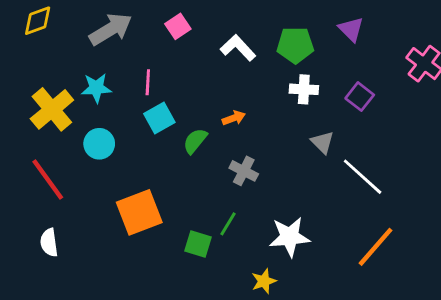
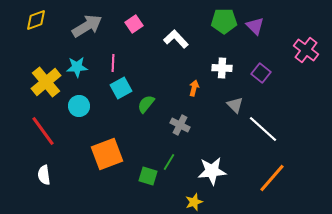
green pentagon: (295, 45) -> (224, 21), moved
orange arrow: (234, 118) -> (194, 88), moved, turned -56

